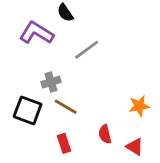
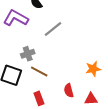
red triangle: (135, 147) -> (91, 99), turned -32

